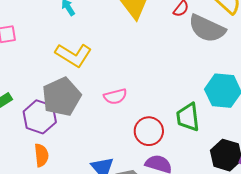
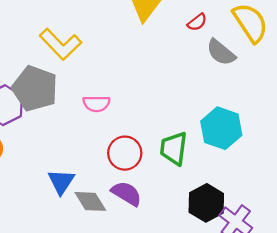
gray semicircle: (207, 29) -> (221, 52), size x0.7
gray pentagon: (62, 97) -> (35, 88), turned 30

